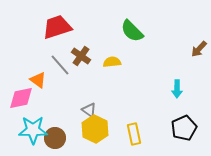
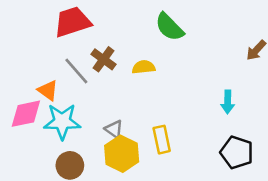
black pentagon: (184, 128) -> (237, 152), turned -30
cyan star: (33, 130) -> (62, 121), moved
yellow rectangle: (134, 134) -> (162, 140), moved

